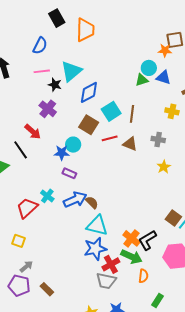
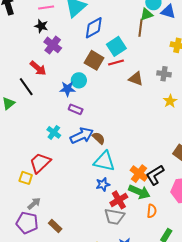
black star: (55, 85) -> (41, 26), moved
brown line: (132, 114) -> (140, 28), moved
red line: (110, 138) -> (116, 63), moved
red trapezoid: (27, 208) -> (40, 163), moved
blue star: (95, 249) -> (103, 184), size x0.6

